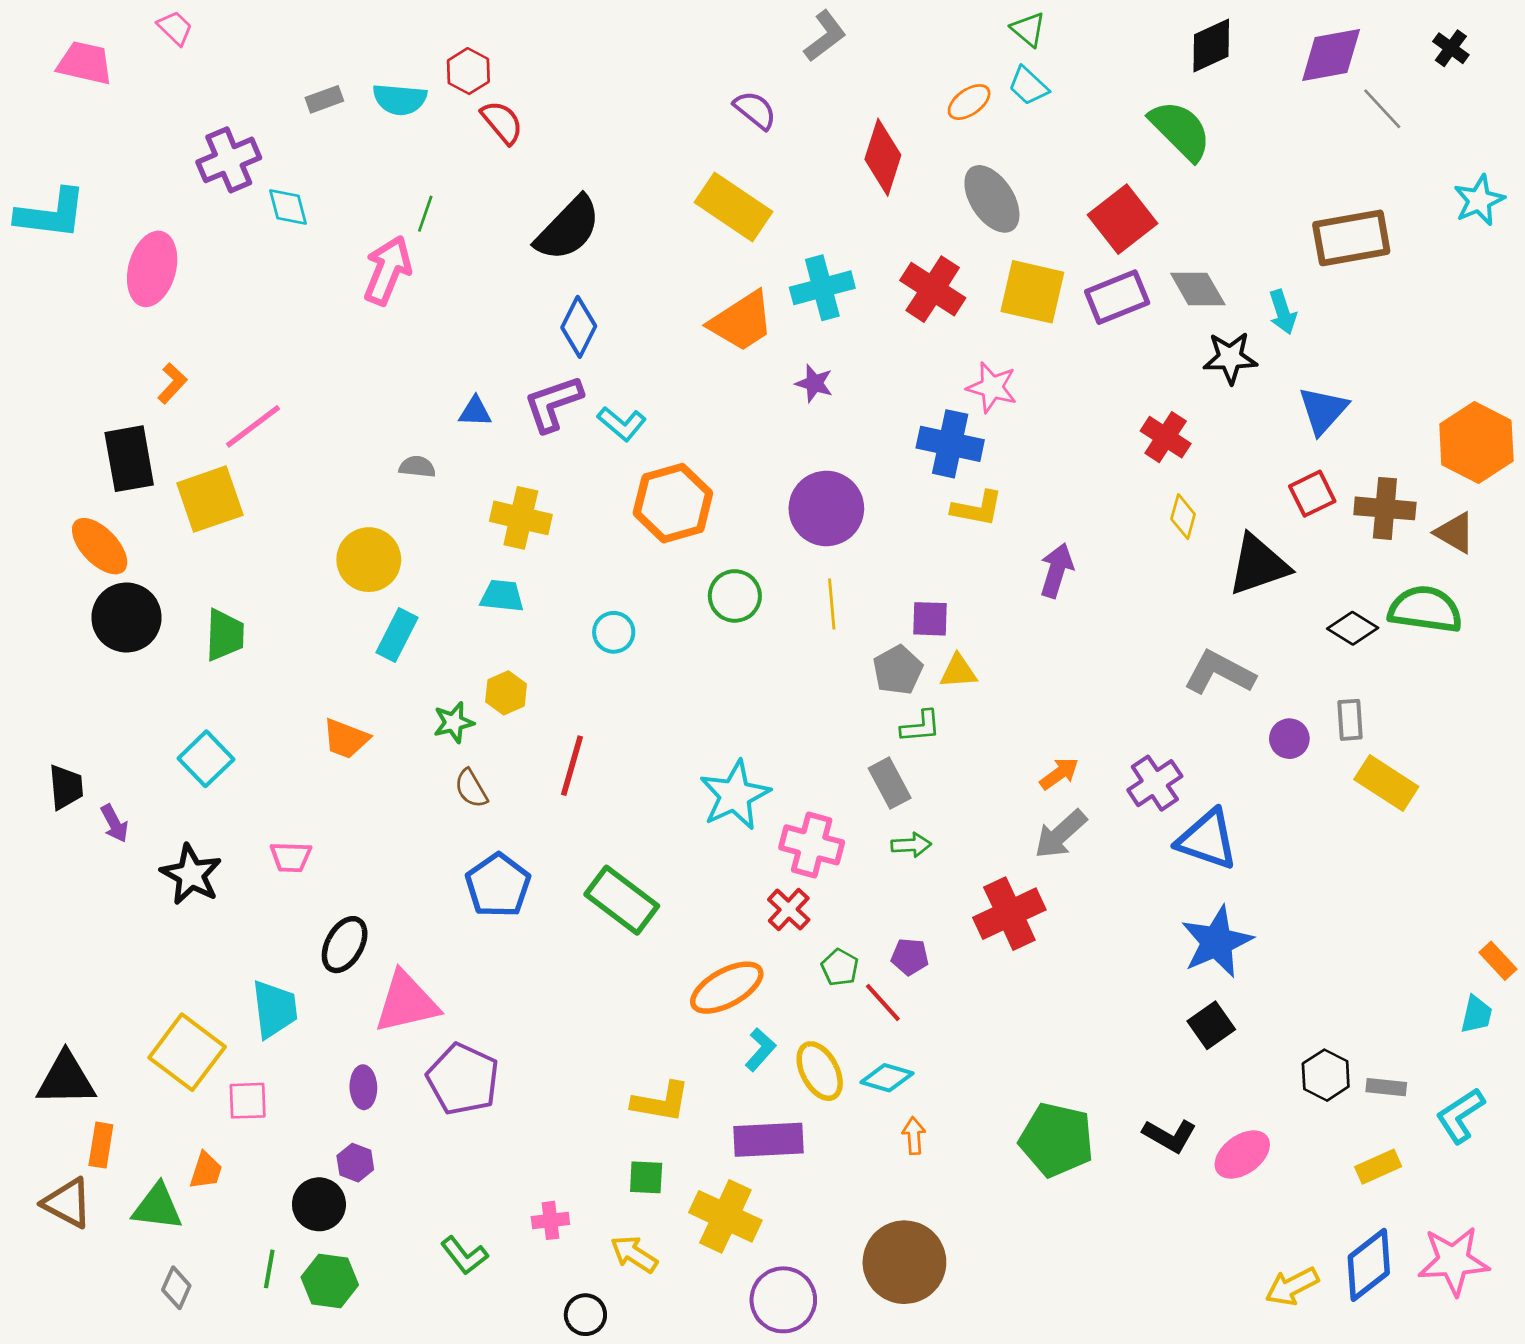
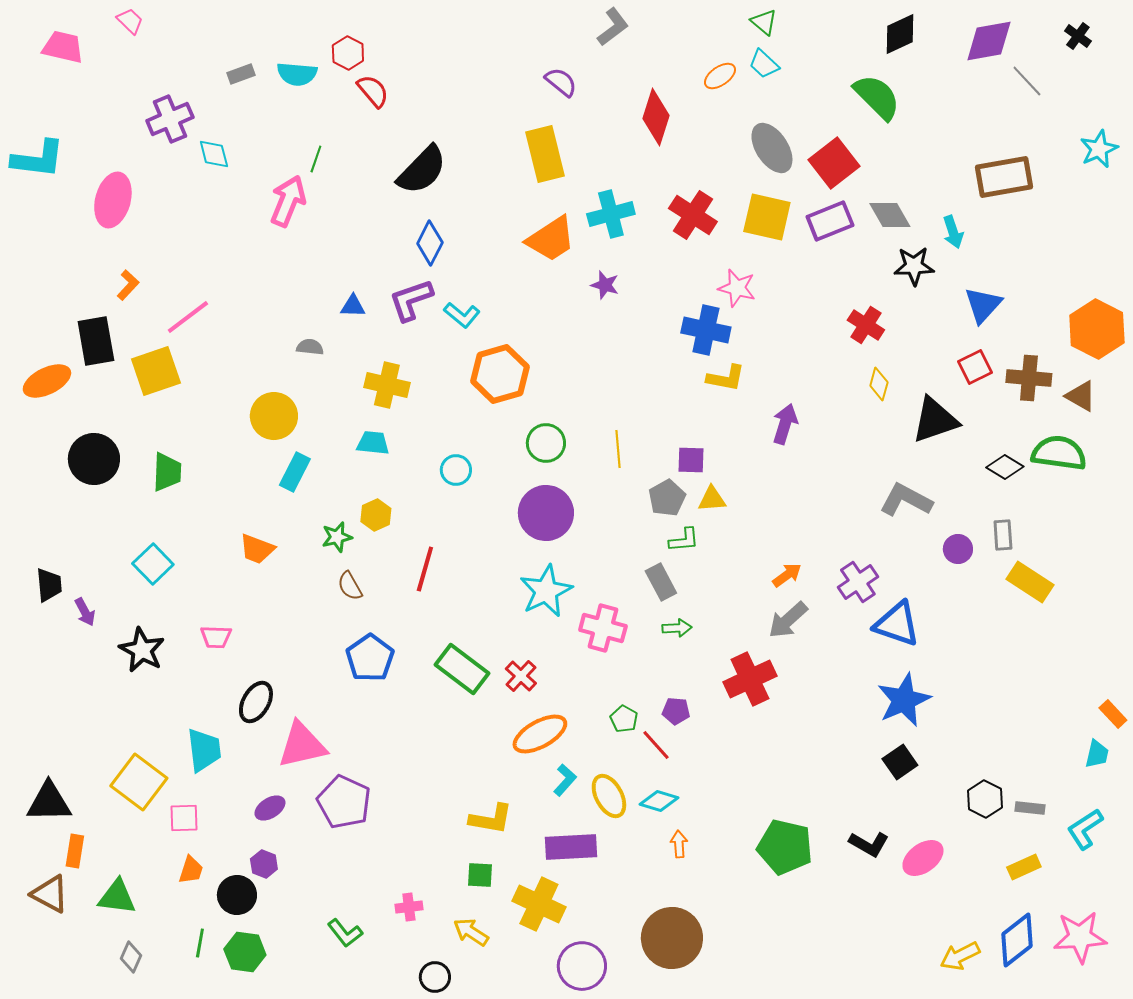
gray ellipse: (992, 199) -> (772, 148), moved
yellow rectangle: (734, 207) -> (545, 154), turned 42
purple circle: (826, 508) -> (546, 513), moved
orange ellipse: (100, 546) -> (47, 381), moved, turned -72
red cross: (789, 910) -> (521, 676), moved
purple ellipse: (363, 1087) -> (270, 808), turned 60
orange trapezoid: (206, 1171) -> (191, 870), moved

